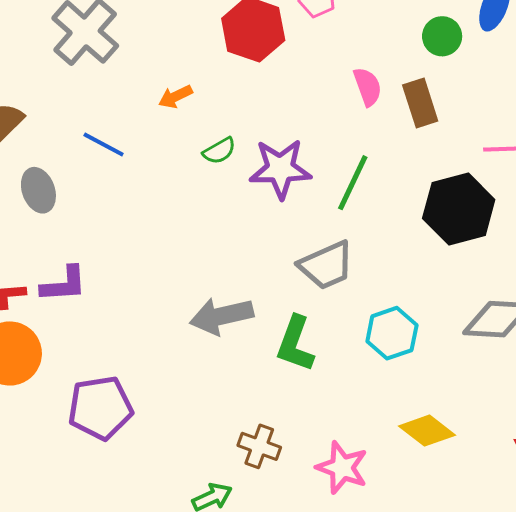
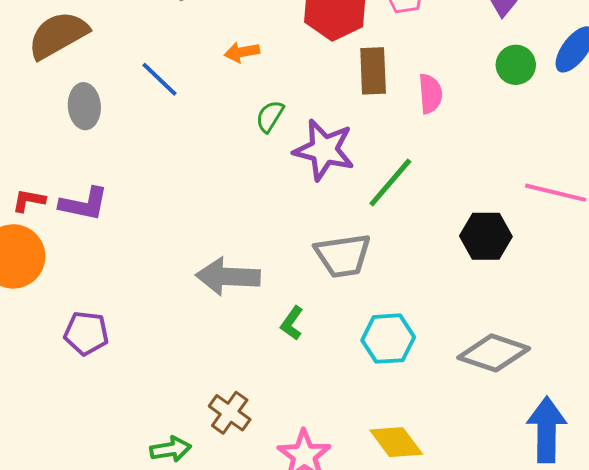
brown rectangle: (420, 103) -> (373, 71), moved
green semicircle: (219, 151) -> (270, 116), turned 136
black hexagon: (459, 209) -> (486, 236), size x0.7
green L-shape: (295, 344) -> (292, 323), size x0.6
purple pentagon: (100, 408) -> (86, 333), size x0.7

